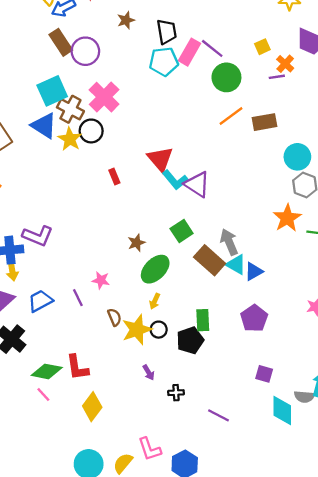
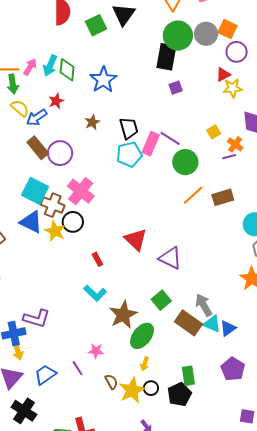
cyan square: (52, 91) -> (35, 191), turned -32
cyan L-shape: (175, 180) -> (95, 293), moved
brown star: (136, 243) -> (123, 315), size x1.8

